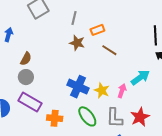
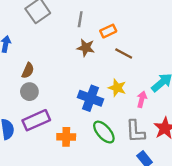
yellow star: (102, 90) -> (117, 88), moved
purple rectangle: (30, 102) -> (36, 120), turned -50

